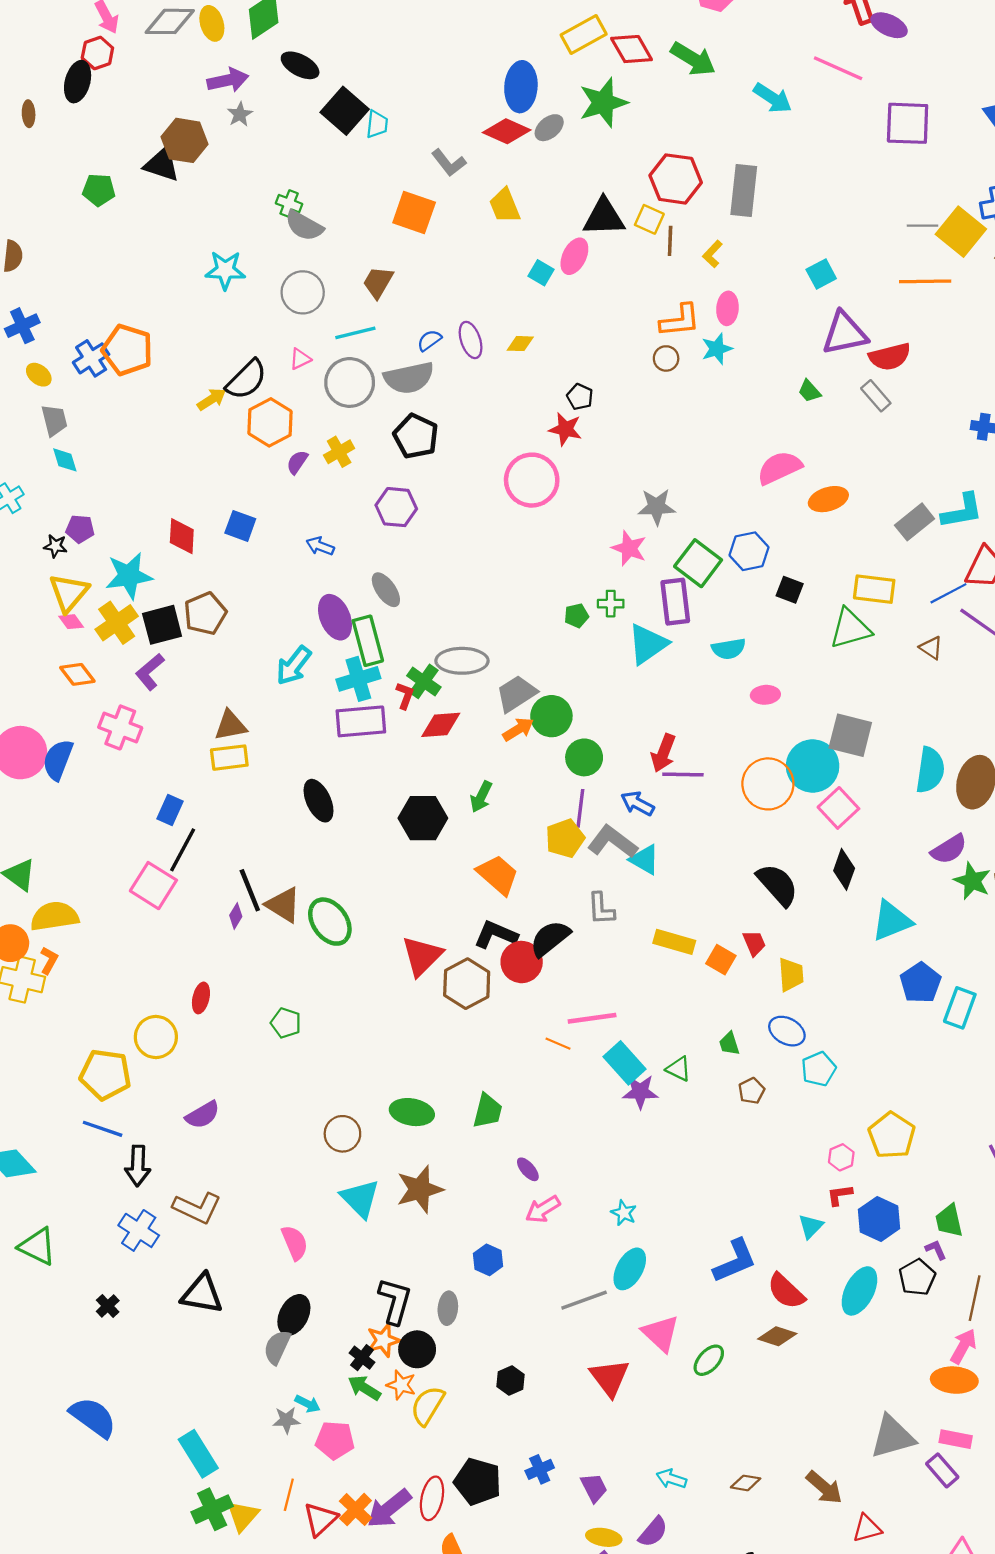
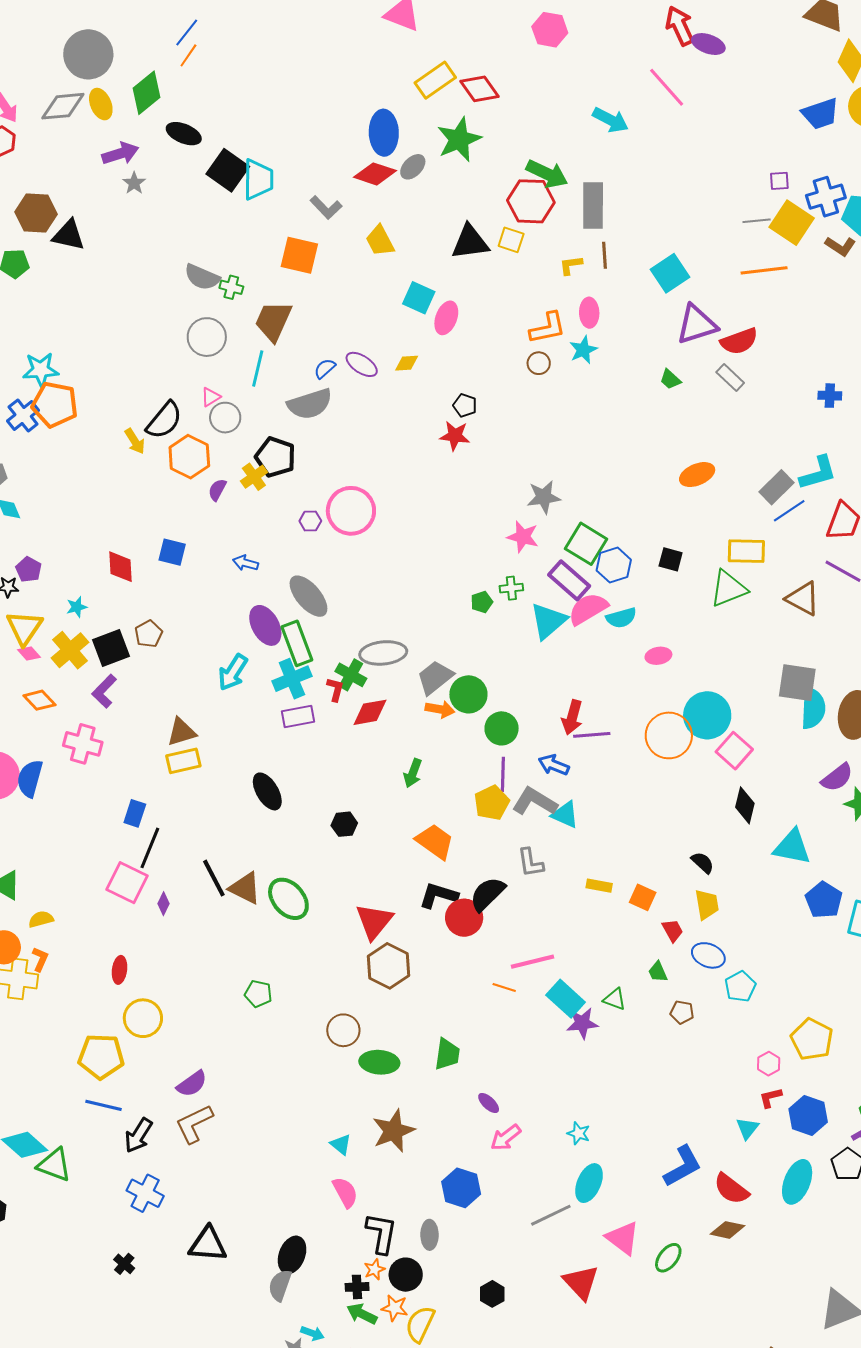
green arrow: (693, 59) -> (547, 174), moved
pink line: (838, 68) -> (667, 87), turned 30
purple square: (908, 123) -> (779, 181), moved, size x0.5
cyan trapezoid: (377, 124) -> (258, 179), size x1.6
brown hexagon: (185, 140) -> (36, 213), moved
green cross: (289, 204) -> (231, 287), moved
brown line: (670, 241) -> (605, 255), moved
yellow L-shape: (712, 254) -> (571, 265), turned 45
pink ellipse: (574, 256) -> (446, 318), moved
cyan star: (225, 270) -> (41, 370), moved
cyan square: (541, 273) -> (419, 298), size x1.4
cyan square: (821, 274) -> (670, 273), size x1.4
brown trapezoid: (378, 282) -> (273, 321), size x1.4
cyan line: (355, 333) -> (258, 369), turned -57
purple ellipse: (471, 340) -> (362, 364), turned -32
gray circle: (350, 382) -> (225, 418), moved, size x0.7
yellow arrow: (212, 399) -> (135, 441), turned 96
black pentagon: (416, 436) -> (275, 457), moved
pink semicircle: (779, 468) -> (588, 609), moved
pink circle: (532, 480) -> (351, 511), moved
purple hexagon: (396, 507) -> (310, 521), size x0.6
purple pentagon: (80, 529) -> (29, 569), turned 30
blue hexagon: (749, 551) -> (614, 565), moved
cyan star: (129, 576) -> (77, 607), size x0.5
gray ellipse: (386, 590) -> (308, 596), size x1.4
blue line: (948, 593) -> (789, 511), moved
purple rectangle: (675, 602) -> (569, 580), turned -36
brown pentagon: (205, 613) -> (149, 634), size x0.7
brown triangle: (931, 648) -> (803, 598), size x1.6
purple rectangle: (361, 721) -> (298, 716), size x0.7
orange arrow: (518, 729) -> (440, 709), turned 48
gray square: (850, 735) -> (797, 683), moved
black hexagon: (423, 818) -> (344, 824), moved, size x0.6
black semicircle: (777, 885) -> (703, 863), moved, size x0.6
yellow semicircle: (54, 916) -> (41, 919), size x0.6
purple diamond: (236, 916) -> (164, 904), moved
cyan triangle: (892, 921) -> (792, 847), turned 39
yellow rectangle: (674, 942) -> (599, 886), size x0.7
red trapezoid: (754, 943) -> (673, 930), moved
brown hexagon: (467, 984) -> (389, 966), moved
red ellipse: (201, 998) -> (120, 970), moved
brown pentagon: (751, 1091) -> (682, 1012), turned -30
brown circle: (342, 1134) -> (343, 1030), moved
black arrow: (138, 1166) -> (138, 1135), turned 36
cyan triangle: (360, 1198) -> (341, 1144), size x0.6
brown L-shape: (197, 1208) -> (194, 1124), moved, turned 135
pink semicircle: (295, 1243) -> (345, 1192), moved
green triangle: (37, 1246) -> (54, 1165), moved
blue hexagon: (488, 1260) -> (461, 1188), size x1.4
orange star: (383, 1340) -> (375, 1269), size x0.7
black cross: (362, 1358) -> (357, 1287), turned -35

